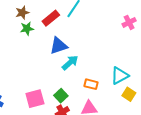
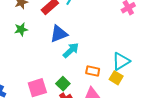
green star: (27, 28) -> (21, 29), moved
yellow square: (129, 94) -> (116, 78), moved

